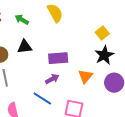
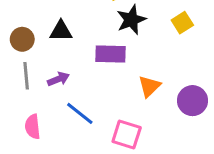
black star: (104, 55) -> (131, 20), moved
purple arrow: (52, 79) -> (58, 79), moved

